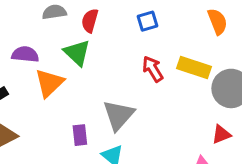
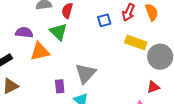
blue square: (148, 21) -> (104, 20), moved
red arrow: (153, 69) -> (128, 12), moved, turned -126
orange triangle: (49, 83) -> (40, 52), turned 30

